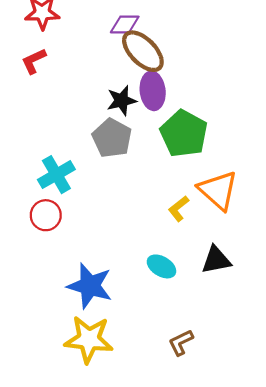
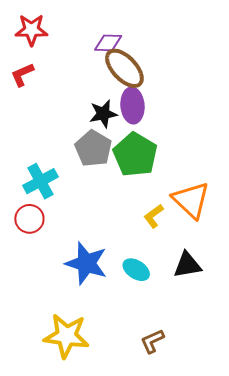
green pentagon: (184, 134) -> (135, 155), moved
blue star: (90, 286) -> (86, 263), moved

